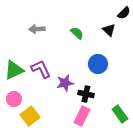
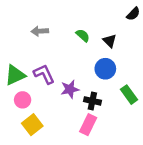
black triangle: (109, 30) -> (110, 41), moved
pink circle: (14, 99) -> (23, 100), moved
green rectangle: (120, 114) -> (129, 95), moved

